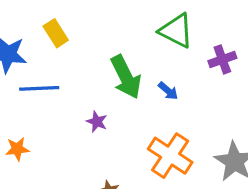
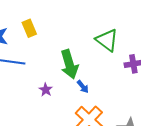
blue arrow: (168, 91) -> (83, 87), moved

